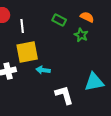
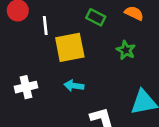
green star: (81, 35) -> (126, 50), moved
yellow square: (27, 52) -> (70, 47), moved

